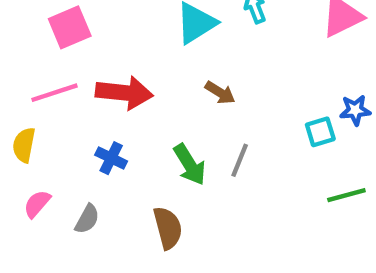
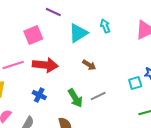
pink square: (70, 27) -> (33, 35), moved
gray line: (240, 160) -> (98, 96), turned 42

